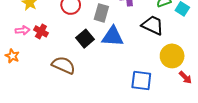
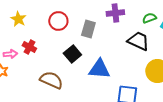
pink arrow: (23, 30) -> (10, 54), moved
blue triangle: (113, 37) -> (99, 69), moved

